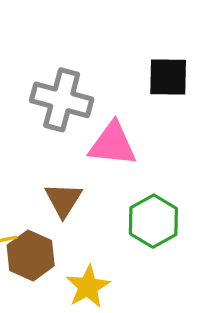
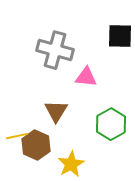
pink triangle: (112, 144) -> (86, 77), size x0.7

